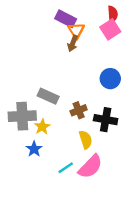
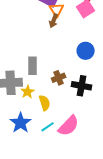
gray rectangle: (48, 96) -> (33, 66), turned 66
yellow semicircle: (86, 140) -> (45, 103), moved
blue star: (34, 149) -> (21, 123), moved, size x1.5

